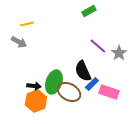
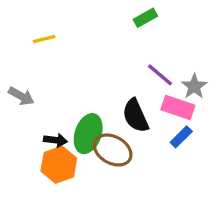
gray arrow: (19, 42) -> (21, 96), moved
blue rectangle: (92, 84) -> (181, 137), moved
pink rectangle: (109, 92) -> (178, 108), moved

